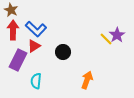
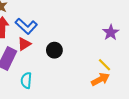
yellow line: (106, 39) -> (104, 65), moved
orange arrow: (87, 80) -> (100, 79), moved, turned 42

